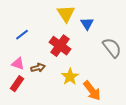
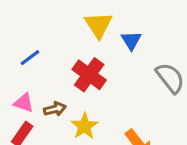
yellow star: (70, 77) -> (84, 126), moved

